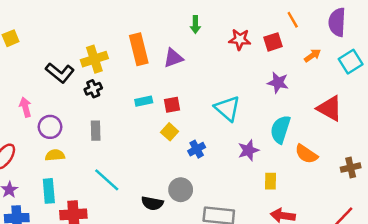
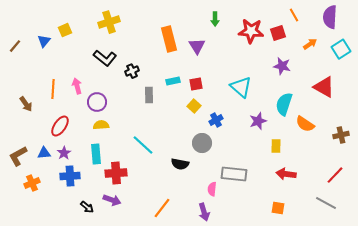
red star: (240, 39) -> (251, 31), size x1.4
purple triangle: (173, 58) -> (197, 46), turned -42
yellow cross: (94, 59) -> (109, 22), moved
gray rectangle: (96, 131) -> (149, 95), moved
gray circle: (181, 190) -> (202, 143), moved

